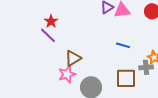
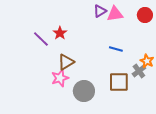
red star: (51, 21) -> (60, 33), moved
gray cross: (146, 67) -> (139, 71), turned -32

